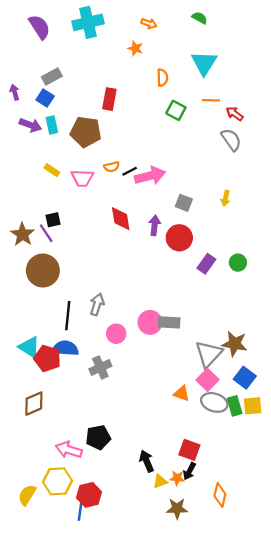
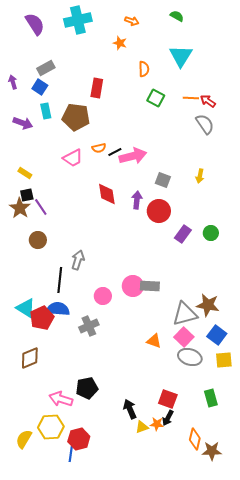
orange line: (211, 100) -> (191, 98), moved
purple arrow: (30, 125) -> (23, 123), moved
yellow rectangle: (52, 170) -> (25, 173), moved
pink trapezoid: (82, 178) -> (73, 158), turned -30
black square: (53, 220) -> (27, 195), moved
brown circle: (43, 270) -> (38, 240), size x0.6
gray arrow: (97, 304) -> (78, 260), moved
gray triangle: (209, 354) -> (185, 314), turned 32
red pentagon: (47, 358) -> (42, 318), turned 30
orange triangle: (182, 393) -> (154, 341), moved
green rectangle: (235, 406) -> (211, 398), moved
brown star: (177, 508) -> (212, 451), moved

